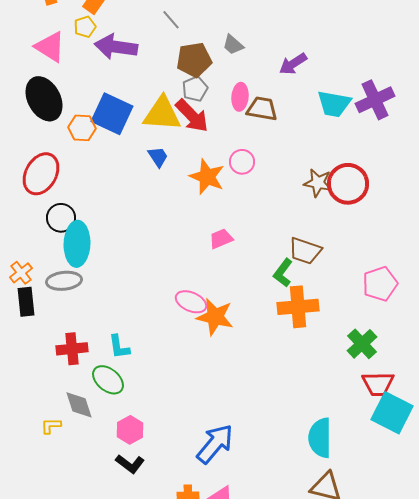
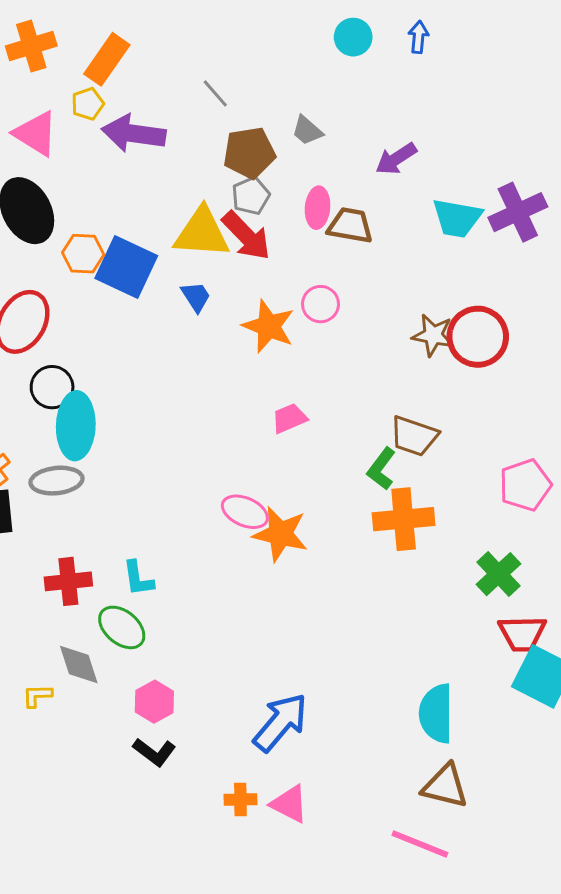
blue square: (112, 114) -> (126, 267), moved

